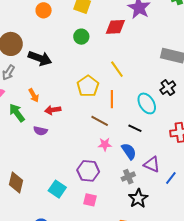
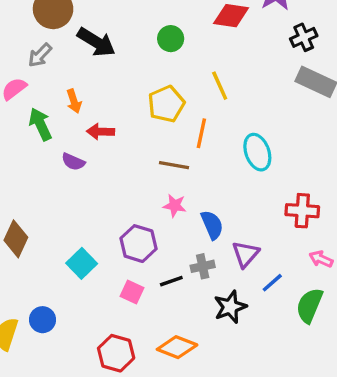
green circle: (81, 37) -> (171, 39), moved
black cross: (168, 88) -> (304, 37), moved
brown line: (100, 121) -> (174, 165), turned -30
black line: (135, 128) -> (171, 281), moved, turned -56
purple triangle: (152, 164) -> (246, 254), turned 36
black star: (138, 198) -> (230, 307), moved

